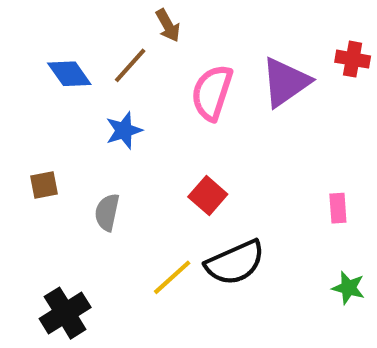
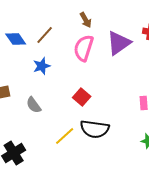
brown arrow: (168, 25) -> (86, 20), moved
gray semicircle: (107, 212) -> (34, 105), turned -48
black semicircle: (235, 263) -> (95, 129), turned 32

